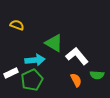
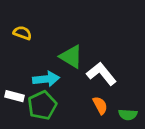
white rectangle: (11, 73) -> (14, 96), turned 40
green semicircle: (97, 75) -> (128, 115), moved

